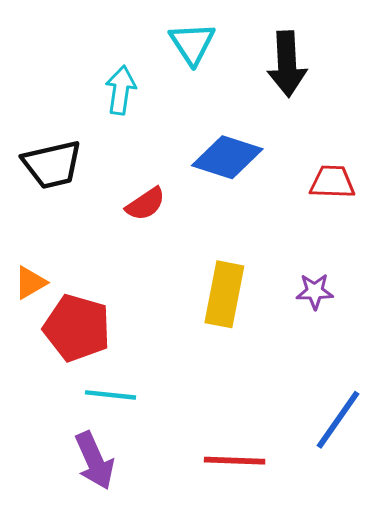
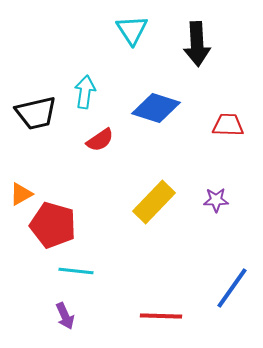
cyan arrow: (121, 90) -> (85, 92), moved
yellow rectangle: (224, 294) -> (154, 202), turned 33
purple arrow: (95, 461) -> (65, 316), size x0.7

